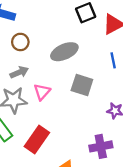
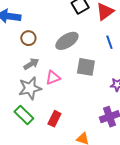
pink triangle: (42, 92) -> (53, 78), turned 35
red rectangle: (37, 140) -> (54, 119), size x0.7

